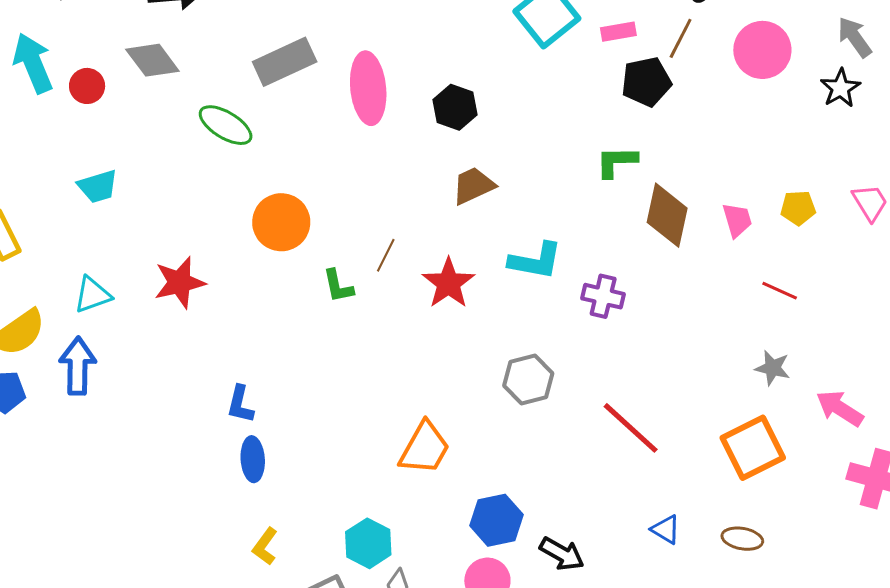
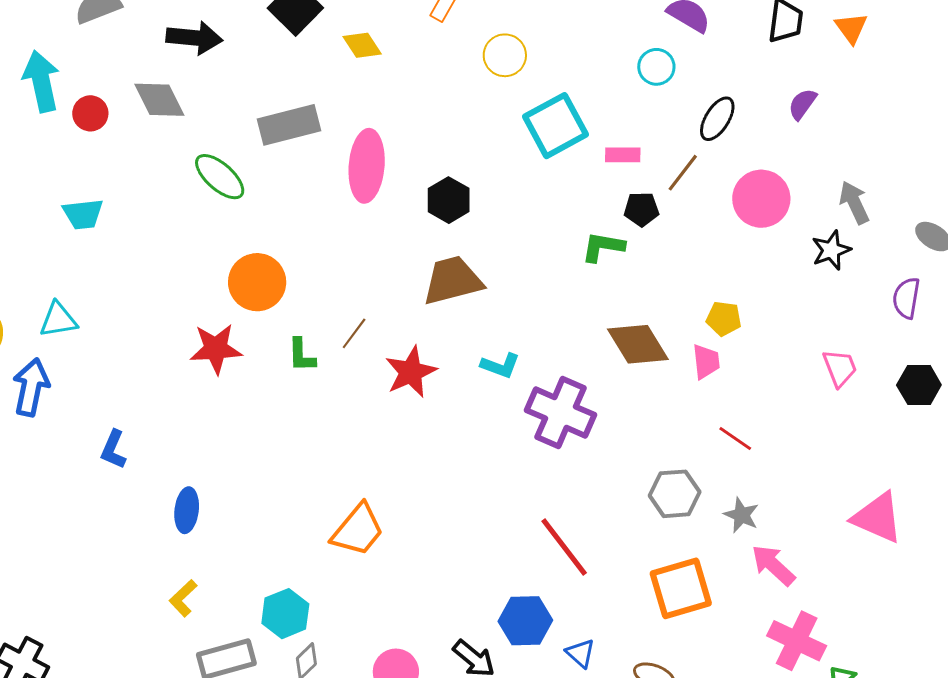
black pentagon: (646, 82) -> (641, 209), size x0.7
green L-shape: (616, 162) -> (603, 247), moved
brown trapezoid: (473, 186) -> (453, 280), size x1.4
yellow pentagon: (798, 208) -> (724, 319), moved
brown diamond: (667, 215) -> (638, 344), turned -54
cyan L-shape: (535, 261) -> (500, 366), size x0.7
red star: (180, 283) -> (216, 349), moved
purple cross: (603, 296) -> (561, 412), size x1.6
gray star: (773, 368) -> (741, 515), moved
gray hexagon: (528, 379) -> (675, 494), moved
blue L-shape: (240, 404) -> (113, 449), moved
blue hexagon: (496, 520) -> (525, 621), moved

